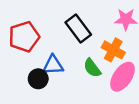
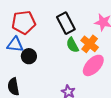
blue triangle: (53, 65) -> (15, 45), moved
green semicircle: (92, 68) -> (72, 45), moved

